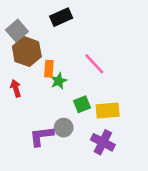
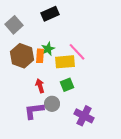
brown hexagon: (27, 52) -> (22, 56), moved
green star: (59, 81) -> (48, 49), moved
red arrow: (16, 88) -> (40, 86), moved
yellow rectangle: (108, 110) -> (65, 62), moved

